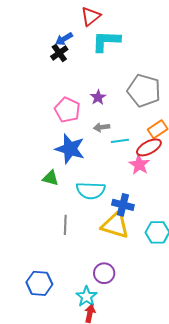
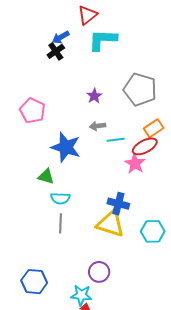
pink pentagon: (67, 110) -> (32, 111), moved
cyan semicircle: (91, 190) -> (60, 198), moved, size x0.7
cyan star: (87, 297) -> (81, 295), turned -30

